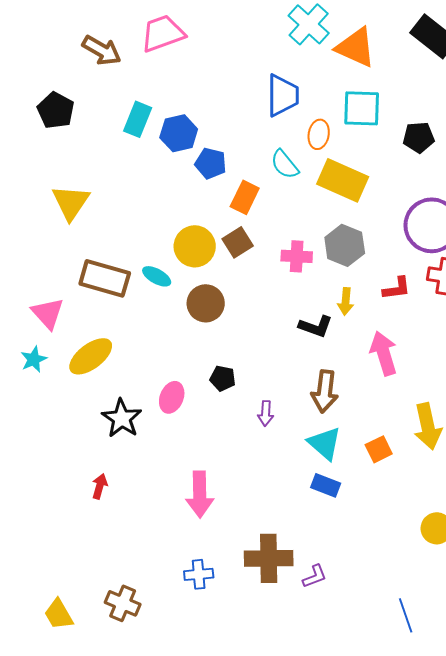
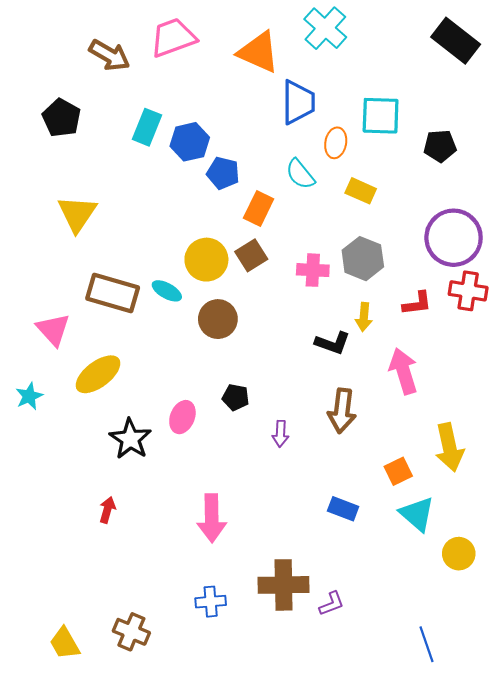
orange triangle: (356, 47) -> (259, 52), moved
yellow rectangle: (343, 180) -> (361, 191), size x0.6
cyan star: (34, 359) -> (29, 396), moved
cyan triangle: (325, 443) -> (417, 514), moved

